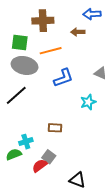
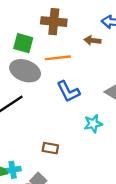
blue L-shape: (63, 78) -> (68, 91), turned 75
cyan cross: (26, 142) -> (13, 170), moved

